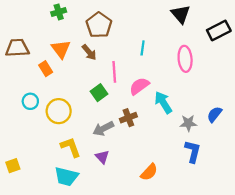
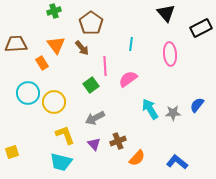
cyan circle: (30, 101) -> (28, 93), size x1.5
cyan arrow: (163, 102) -> (150, 109), moved
brown cross: (128, 118) -> (118, 141), moved
blue L-shape: (193, 151) -> (177, 162), moved, turned -65

